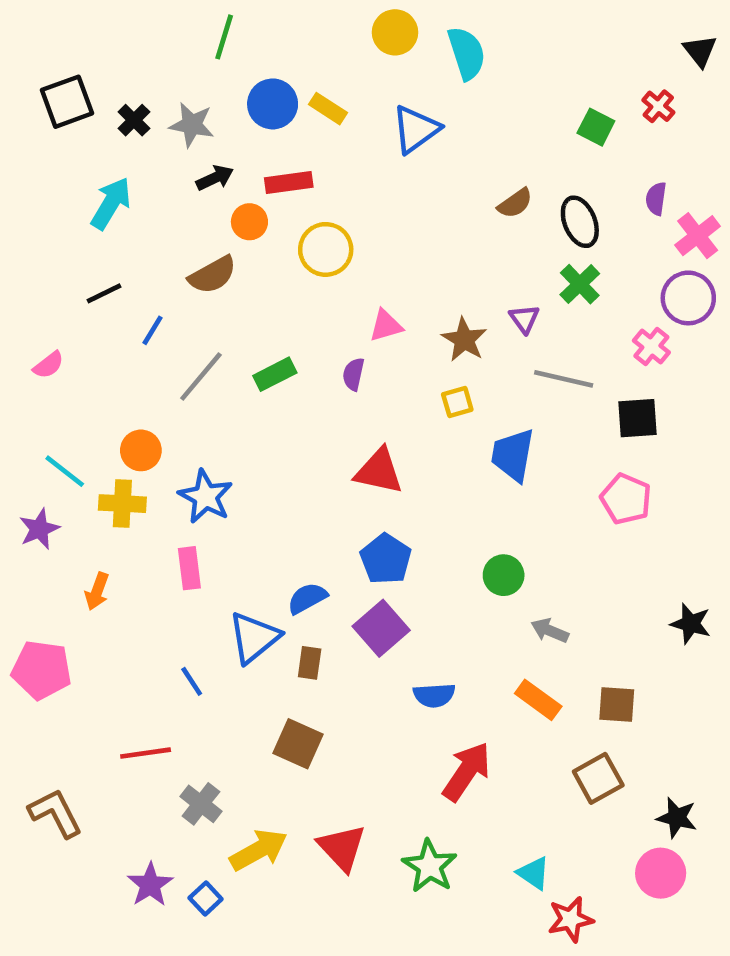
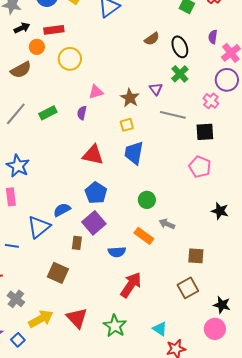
blue trapezoid: (513, 455) -> (134, 153), moved
black star: (691, 624) -> (220, 211), moved
brown rectangle: (310, 663) -> (77, 243), moved
blue line: (192, 681) -> (12, 246), turned -48
orange rectangle: (538, 700) -> (144, 236), moved

